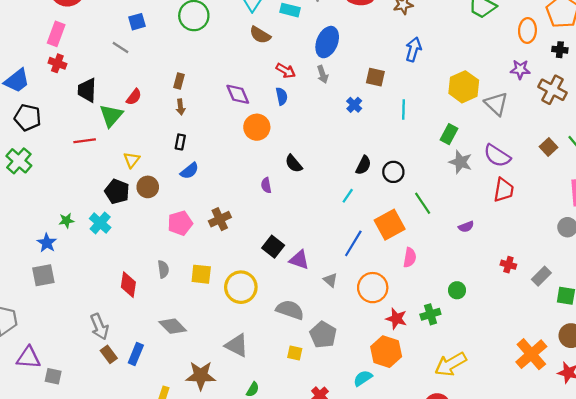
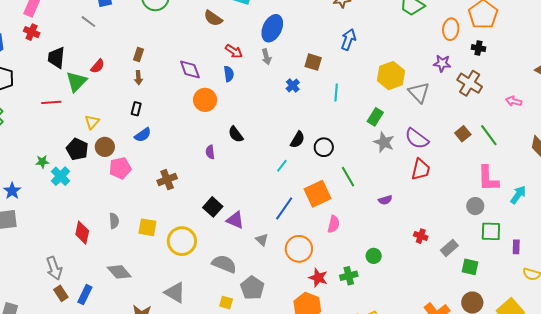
green star: (66, 221) -> (42, 162), moved
pink pentagon: (180, 223) -> (120, 168), moved

